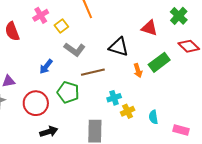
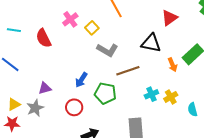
red triangle: (149, 28) -> (169, 18), moved, turned -48
blue arrow: (46, 67) -> (81, 80), moved
red circle: (36, 103) -> (74, 107), size x0.7
yellow cross: (128, 111) -> (171, 97), moved

